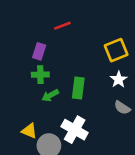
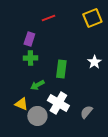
yellow square: (116, 50) -> (92, 18), moved
green arrow: (50, 95) -> (37, 85), moved
gray semicircle: (122, 108) -> (86, 112), moved, turned 96

